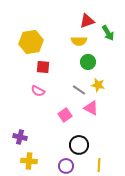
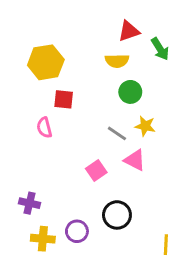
pink semicircle: (38, 91) -> (44, 128), moved, turned 48
yellow line: (99, 165) -> (166, 245), moved
purple circle: (66, 166) -> (77, 231), moved

